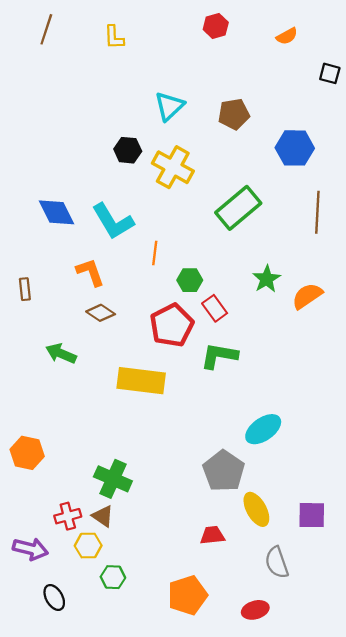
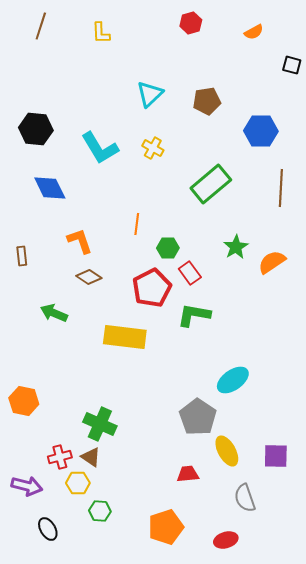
black hexagon: (128, 150) -> (36, 129), moved, size x1.4
yellow cross: (173, 167) -> (153, 148), size x0.6
cyan L-shape: (113, 221) -> (100, 148), moved

